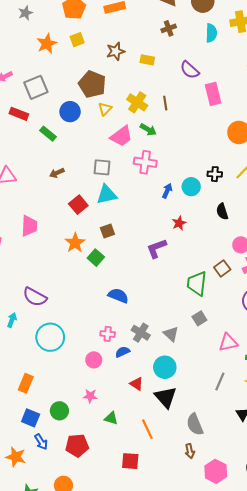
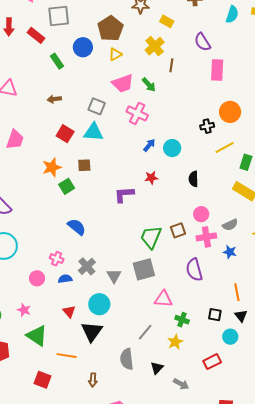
yellow cross: (137, 102) -> (155, 46), moved
black cross: (215, 174) -> (207, 126), moved, turned -32
red square: (78, 205) -> (65, 134), turned -36
gray square: (199, 318) -> (144, 269), size x1.6
green triangle: (111, 418) -> (37, 336), size x1.6
gray semicircle: (195, 424) -> (127, 359), moved
orange line: (147, 429) -> (67, 356), turned -72
brown arrow: (190, 451) -> (93, 380), moved

